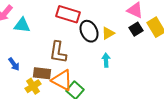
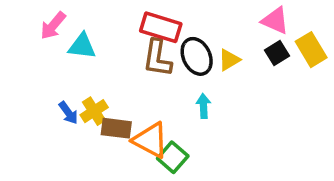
brown L-shape: (58, 52) -> (157, 58), moved
cyan arrow: (106, 60) -> (203, 106), moved
yellow cross: (33, 86) -> (94, 111), moved

